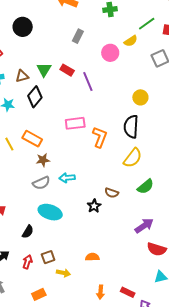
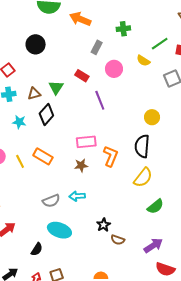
gray rectangle: (78, 36) -> (97, 47), moved
yellow semicircle: (131, 41) -> (143, 61), turned 64
pink circle: (110, 53) -> (114, 69), moved
red rectangle: (67, 70) -> (82, 76), moved
brown star: (43, 160) -> (81, 165), moved
brown semicircle: (112, 193) -> (118, 240), moved

